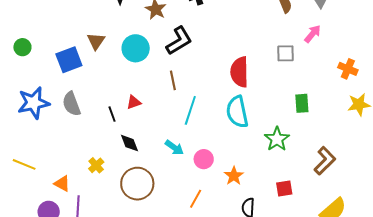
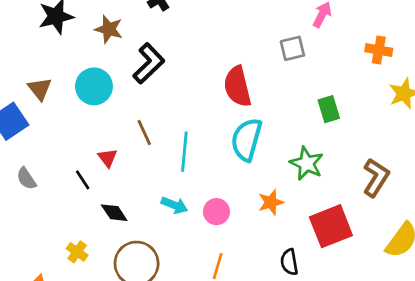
brown line: (173, 80) -> (144, 132), moved
red triangle: (134, 102) -> (108, 158), turned -35
gray semicircle: (71, 104) -> (26, 179), size x0.7
cyan semicircle: (237, 112) -> (246, 140), turned 40
orange star: (234, 176) -> (271, 202), moved, turned 30
red square: (284, 189) -> (331, 226), size x1.8

